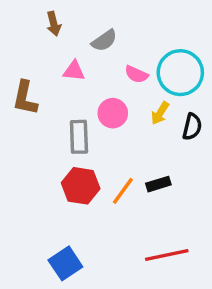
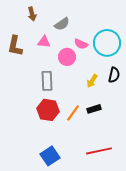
brown L-shape: (25, 98) -> (15, 46), moved
pink circle: (113, 113) -> (67, 57), moved
yellow arrow: (160, 113) -> (92, 81), moved
blue square: (65, 263) -> (50, 156), moved

